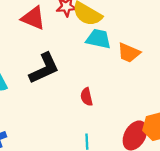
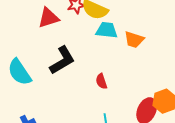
red triangle: (33, 18) -> (49, 18), turned -35

